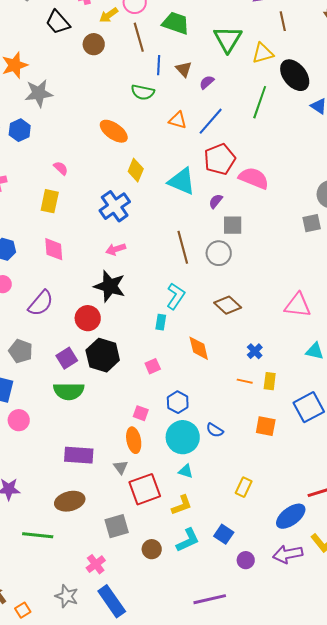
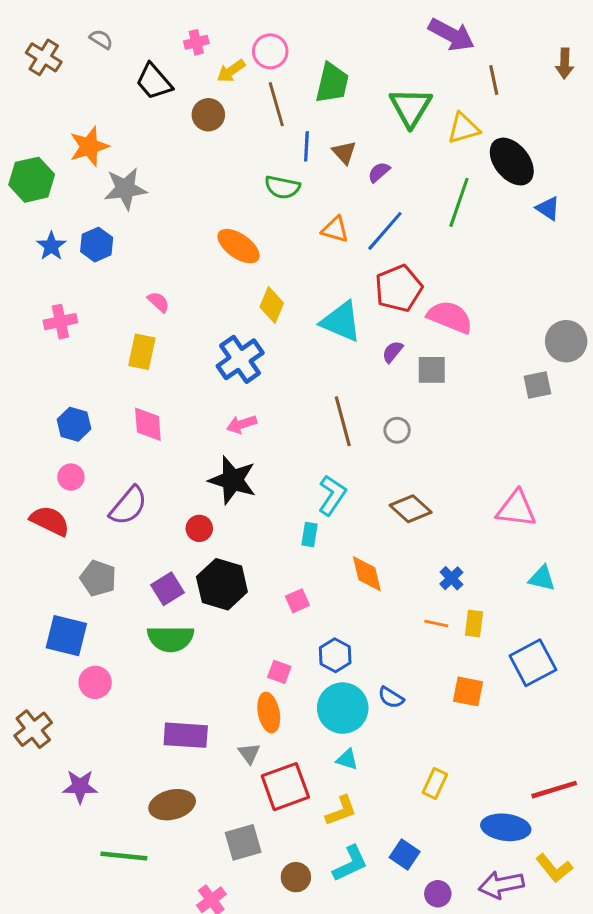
green trapezoid: (176, 23) -> (332, 83), turned 84
gray square: (233, 225) -> (432, 370), moved
gray circle: (219, 253) -> (397, 430), size x0.7
red circle: (88, 318) -> (199, 528), size x0.7
blue ellipse: (291, 516) -> (506, 827), turned 44

